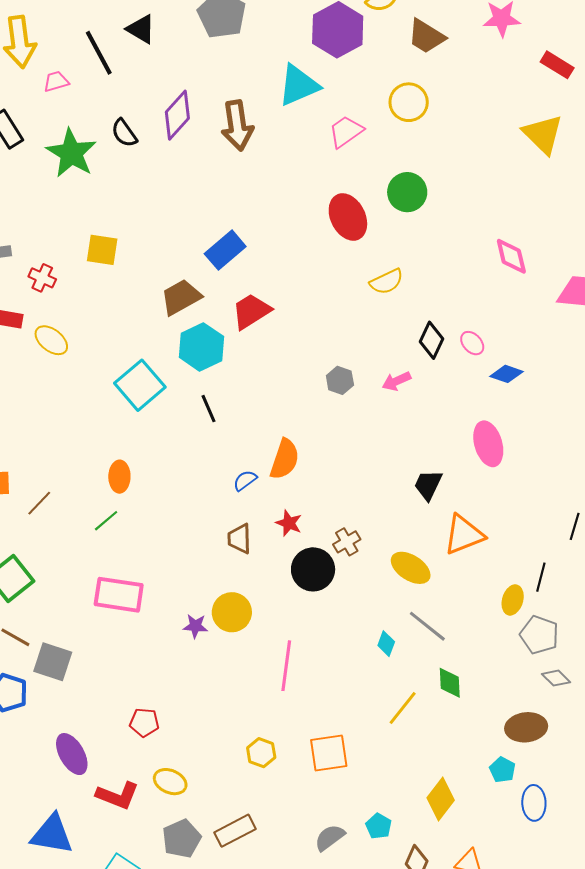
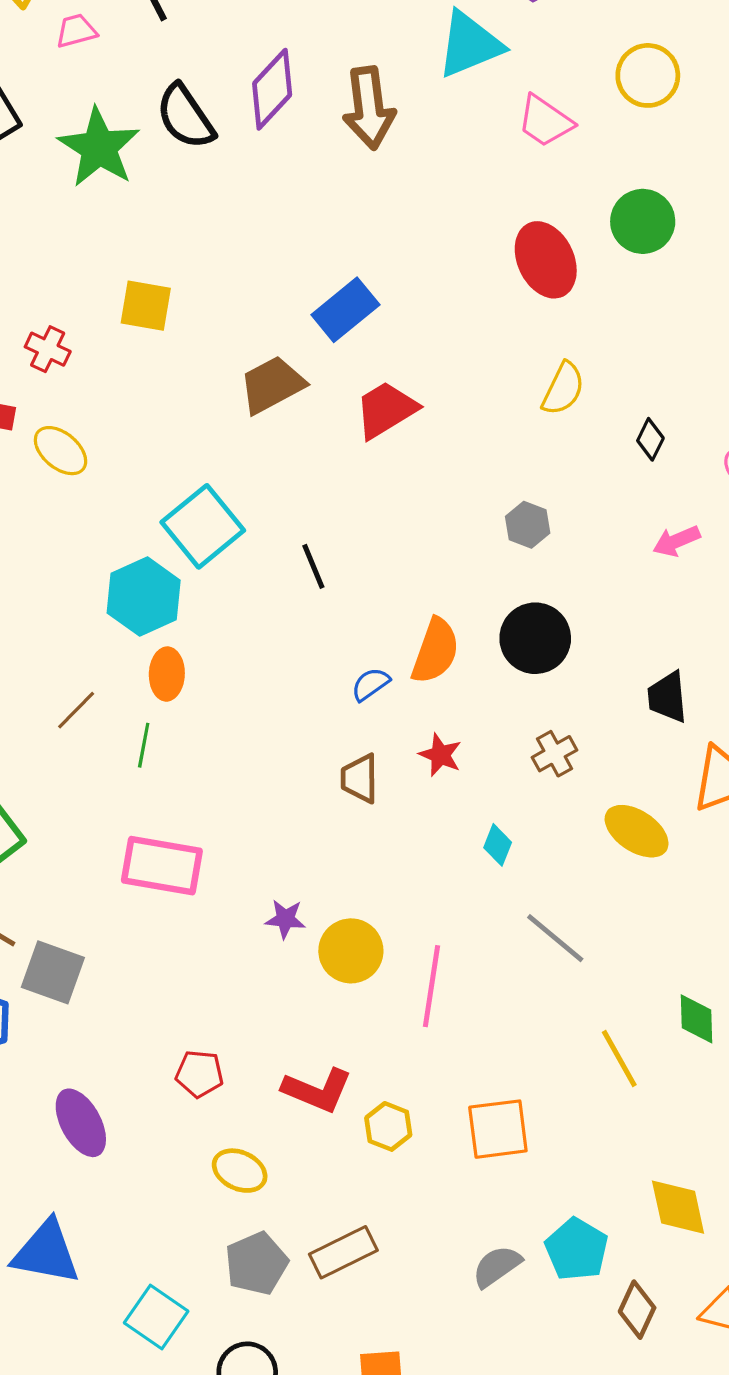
pink trapezoid: (346, 132) -> (545, 121), turned -111
black semicircle: (124, 133) -> (185, 117), size x1.4
yellow semicircle: (387, 282) -> (563, 389), moved, turned -40
black diamond: (431, 340) -> (650, 439), moved, size x0.7
cyan hexagon: (201, 347) -> (144, 597), moved
pink arrow: (396, 381) -> (676, 541), moved
black trapezoid: (428, 485) -> (667, 697), turned -32
brown line: (39, 503) -> (76, 710), moved
green line: (106, 521) -> (144, 745), turned -40
brown cross: (347, 542) -> (554, 754), moved
black circle: (313, 569) -> (535, 638), moved
yellow circle: (232, 612) -> (351, 951), moved
gray line: (427, 626) -> (555, 938), moved
cyan diamond: (386, 644) -> (498, 845), moved
yellow line: (403, 708) -> (619, 1058), turned -69
red L-shape: (118, 795) -> (317, 1090), moved
yellow diamond: (441, 799) -> (678, 1207), turned -51
cyan pentagon: (379, 826) -> (577, 1249), size x1.5

